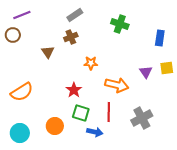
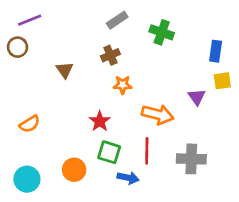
gray rectangle: (75, 15) -> (117, 20), moved
brown cross: (71, 37) -> (110, 55), moved
yellow square: (167, 68) -> (222, 81), moved
orange semicircle: (22, 92) -> (30, 124), size x0.7
gray cross: (142, 118) -> (191, 159), turned 30

